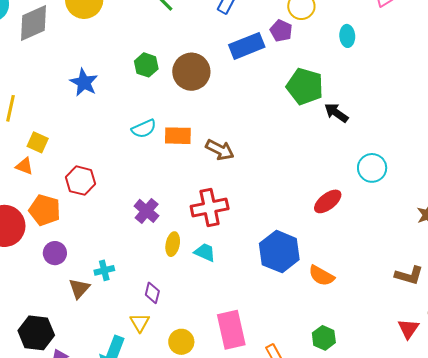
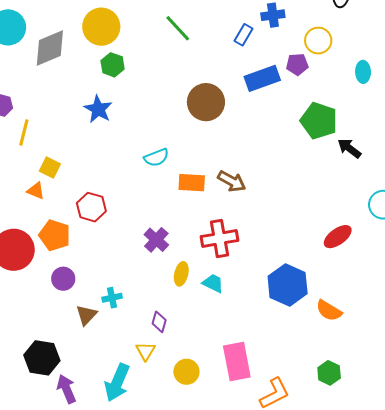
purple pentagon: (281, 31) -> (297, 64), turned -30
green hexagon: (146, 65) -> (113, 65), moved
orange rectangle: (178, 136) -> (192, 183), moved

